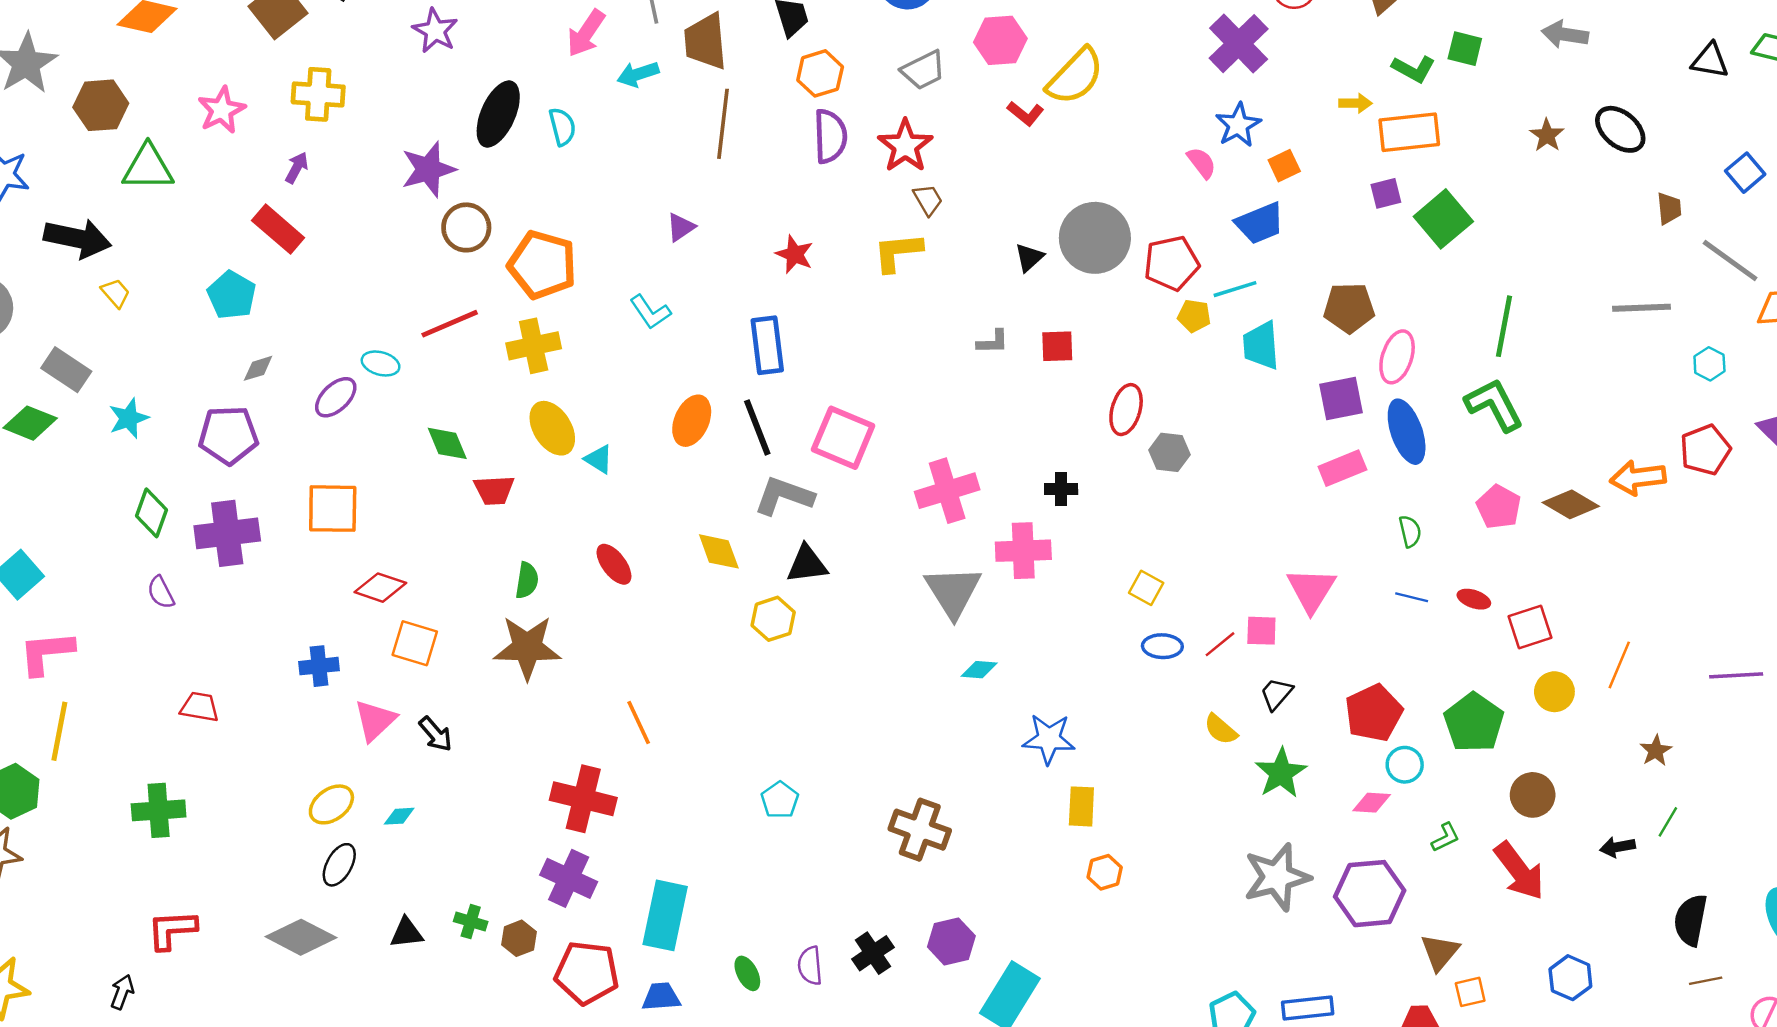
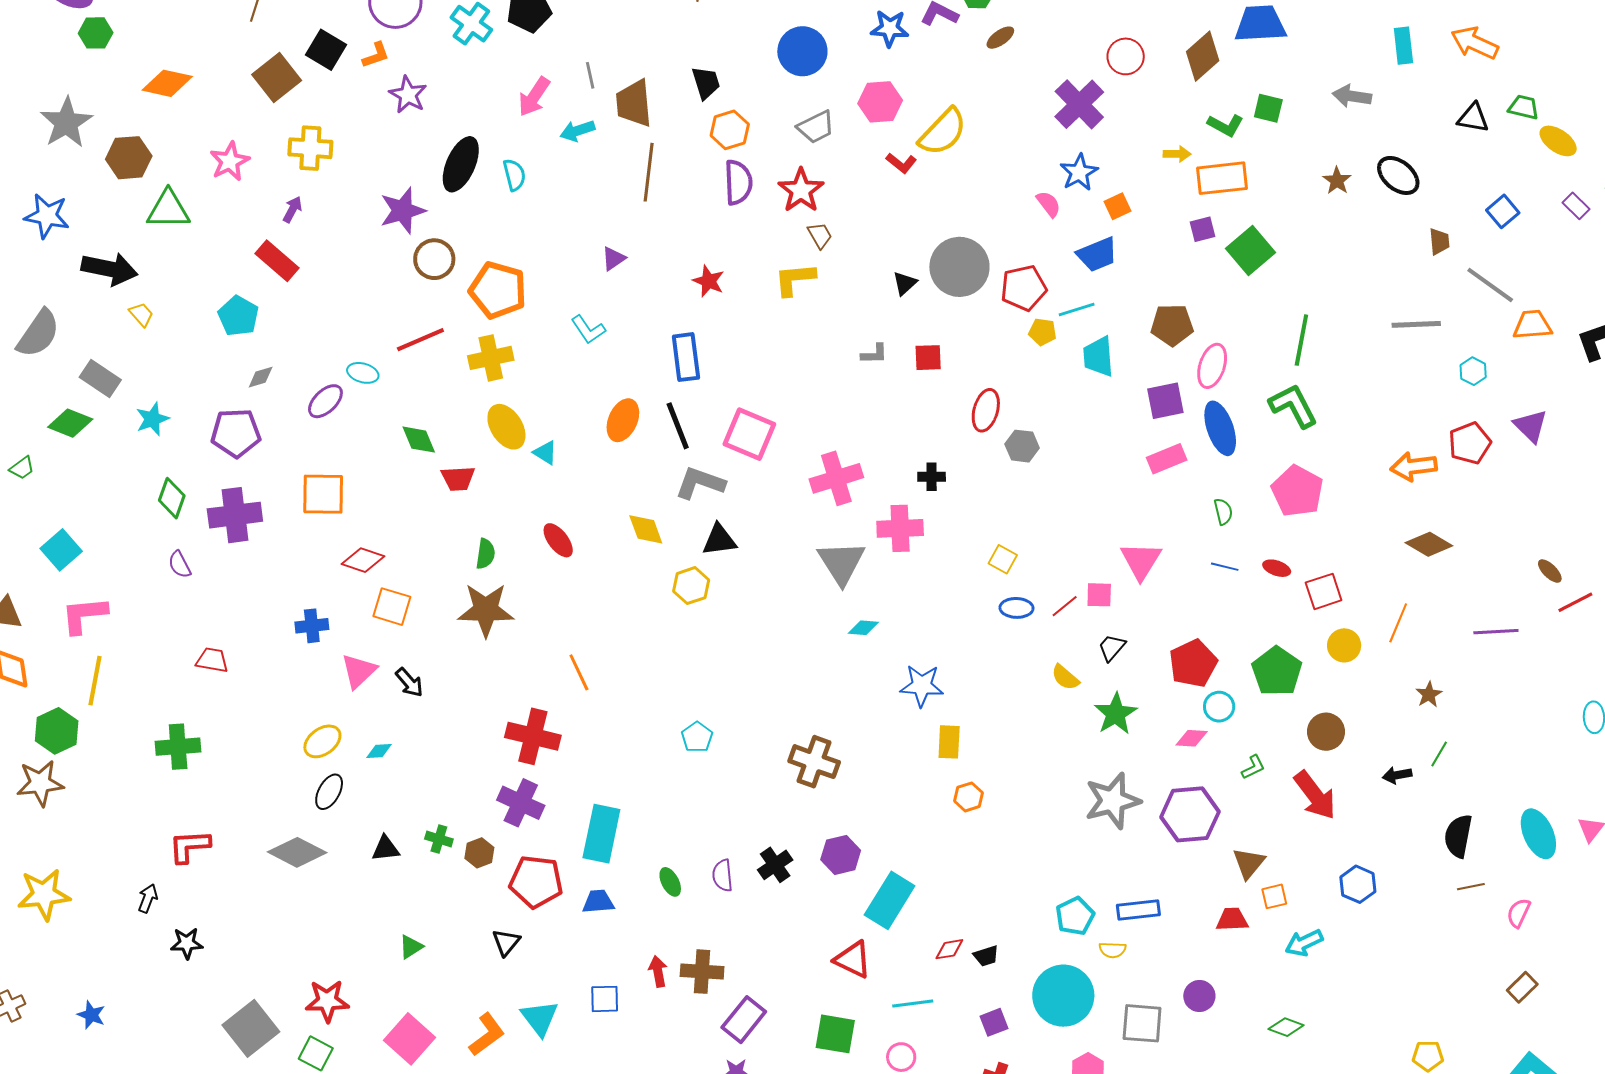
brown diamond: (1571, 504) -> (1429, 544), moved
pink pentagon: (1499, 507) -> (1297, 491), size x1.4

